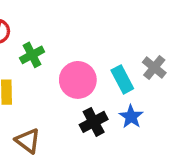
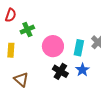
cyan rectangle: (122, 79) -> (79, 48), turned 35
black cross: (94, 122) -> (60, 71), turned -35

